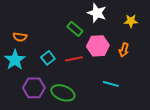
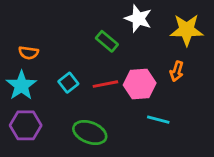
yellow star: (131, 21) -> (187, 30), size x1.6
pink hexagon: (98, 46) -> (140, 84), moved
purple hexagon: (34, 88) -> (26, 125), moved

